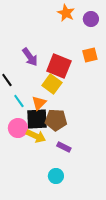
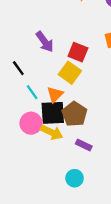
red square: (59, 66) -> (78, 52), size x0.7
brown pentagon: (56, 120) -> (75, 114), turned 30

